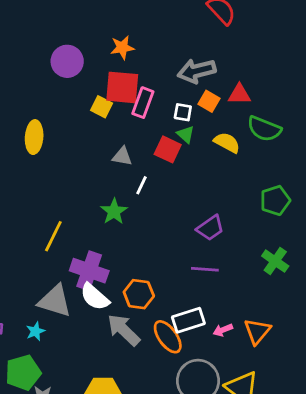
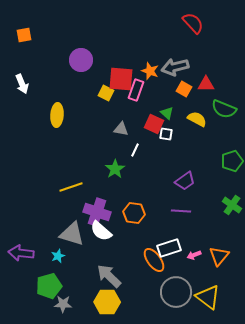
orange star: (122, 48) -> (150, 71), moved, turned 30
white square: (183, 112) -> (166, 134), moved
yellow line: (53, 236) -> (71, 187), turned 45
orange hexagon: (139, 294) -> (134, 213), moved
gray arrow: (124, 330) -> (109, 276), moved

